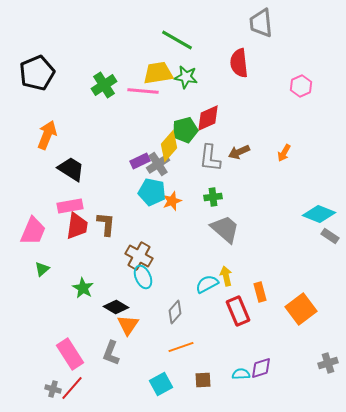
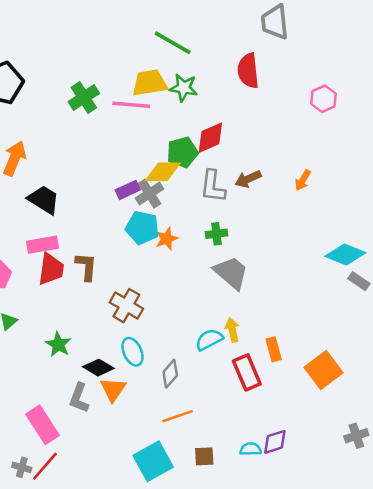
yellow diamond: (169, 146) -> (163, 172), turned 48
cyan ellipse: (143, 277) -> (133, 352), moved
gray L-shape: (111, 353) -> (79, 398), moved
cyan square: (161, 384) -> (153, 461), size x1.4

